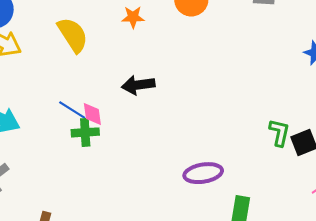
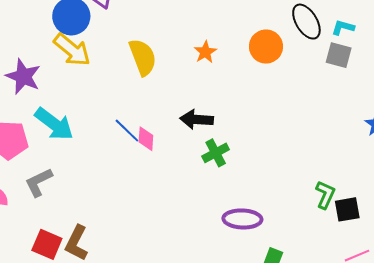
orange star: (133, 17) -> (205, 52), turned 30
green cross: (85, 132) -> (216, 153), moved, turned -36

